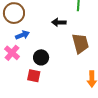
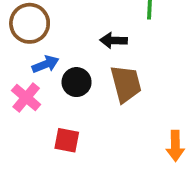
brown trapezoid: (80, 43) -> (126, 84), moved
black circle: (41, 57) -> (77, 82), moved

